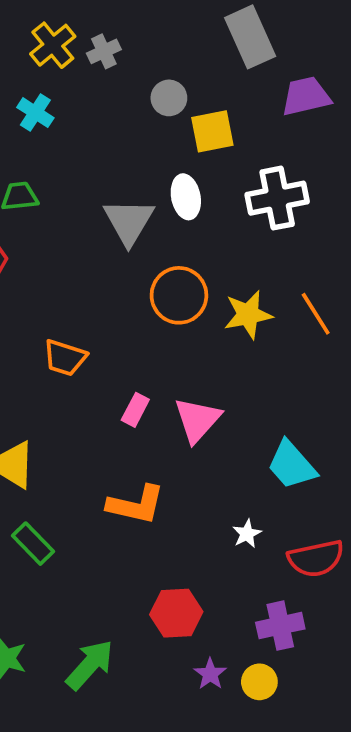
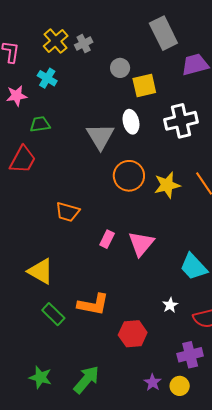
orange L-shape: (136, 505) -> (93, 304), moved
red hexagon: (176, 613) -> (133, 334), moved

